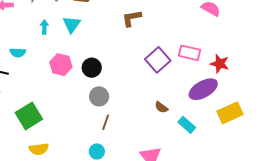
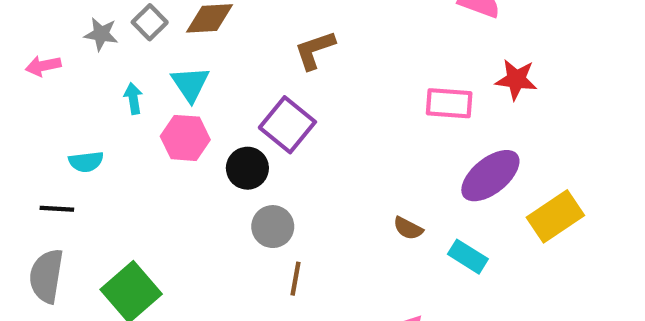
purple square: (158, 60) -> (287, 125), moved
red star: (220, 64) -> (516, 79), moved
pink hexagon: (61, 65) -> (185, 138), moved

